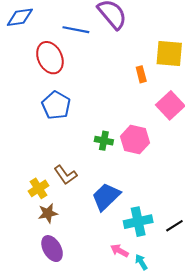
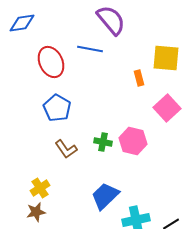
blue line: (76, 30) -> (90, 49), moved
brown L-shape: (66, 175) -> (66, 149), moved
brown star: (48, 213) -> (36, 212), moved

